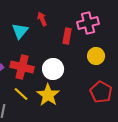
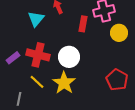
yellow circle: (96, 56) -> (119, 33), moved

